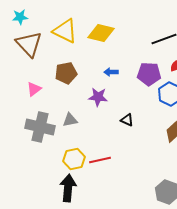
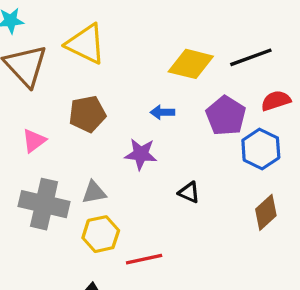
yellow diamond: (101, 33) -> (191, 64), moved
purple pentagon: (149, 74) -> (226, 116), turned 30
yellow hexagon: (74, 159) -> (101, 234), moved

